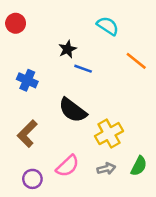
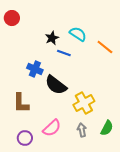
cyan semicircle: (108, 26) -> (78, 34), moved
blue cross: (27, 80) -> (35, 69), moved
brown L-shape: (27, 134) -> (21, 103), turned -45
gray arrow: (106, 169) -> (82, 130), turned -88

